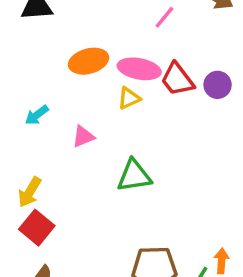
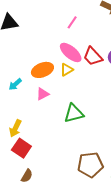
pink line: (164, 17) -> (72, 22), moved
orange ellipse: (89, 61) -> (42, 70), moved
pink ellipse: (139, 69) -> (71, 52), turned 35

